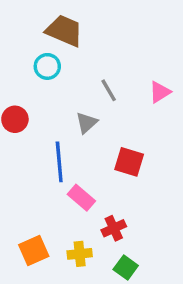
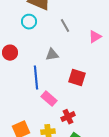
gray line: (109, 90) -> (65, 26), moved
gray triangle: (86, 123) -> (52, 55), turned 32

